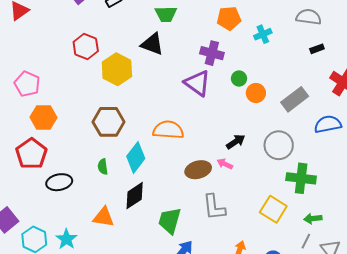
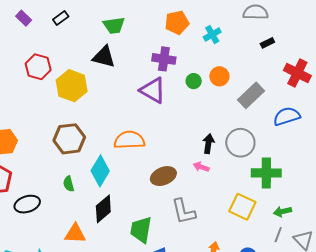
orange circle: (256, 93) -> (219, 76), moved
black arrow: (236, 142) -> (208, 144), moved, turned -42
pink arrow: (225, 164) -> (201, 167), moved

